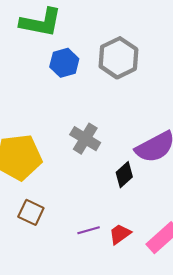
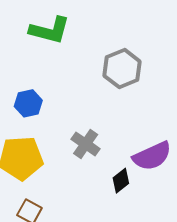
blue hexagon: (64, 63) -> (28, 103), moved

